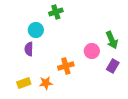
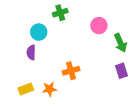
pink circle: (92, 51) -> (99, 26), moved
purple rectangle: (113, 66) -> (122, 71), turned -48

